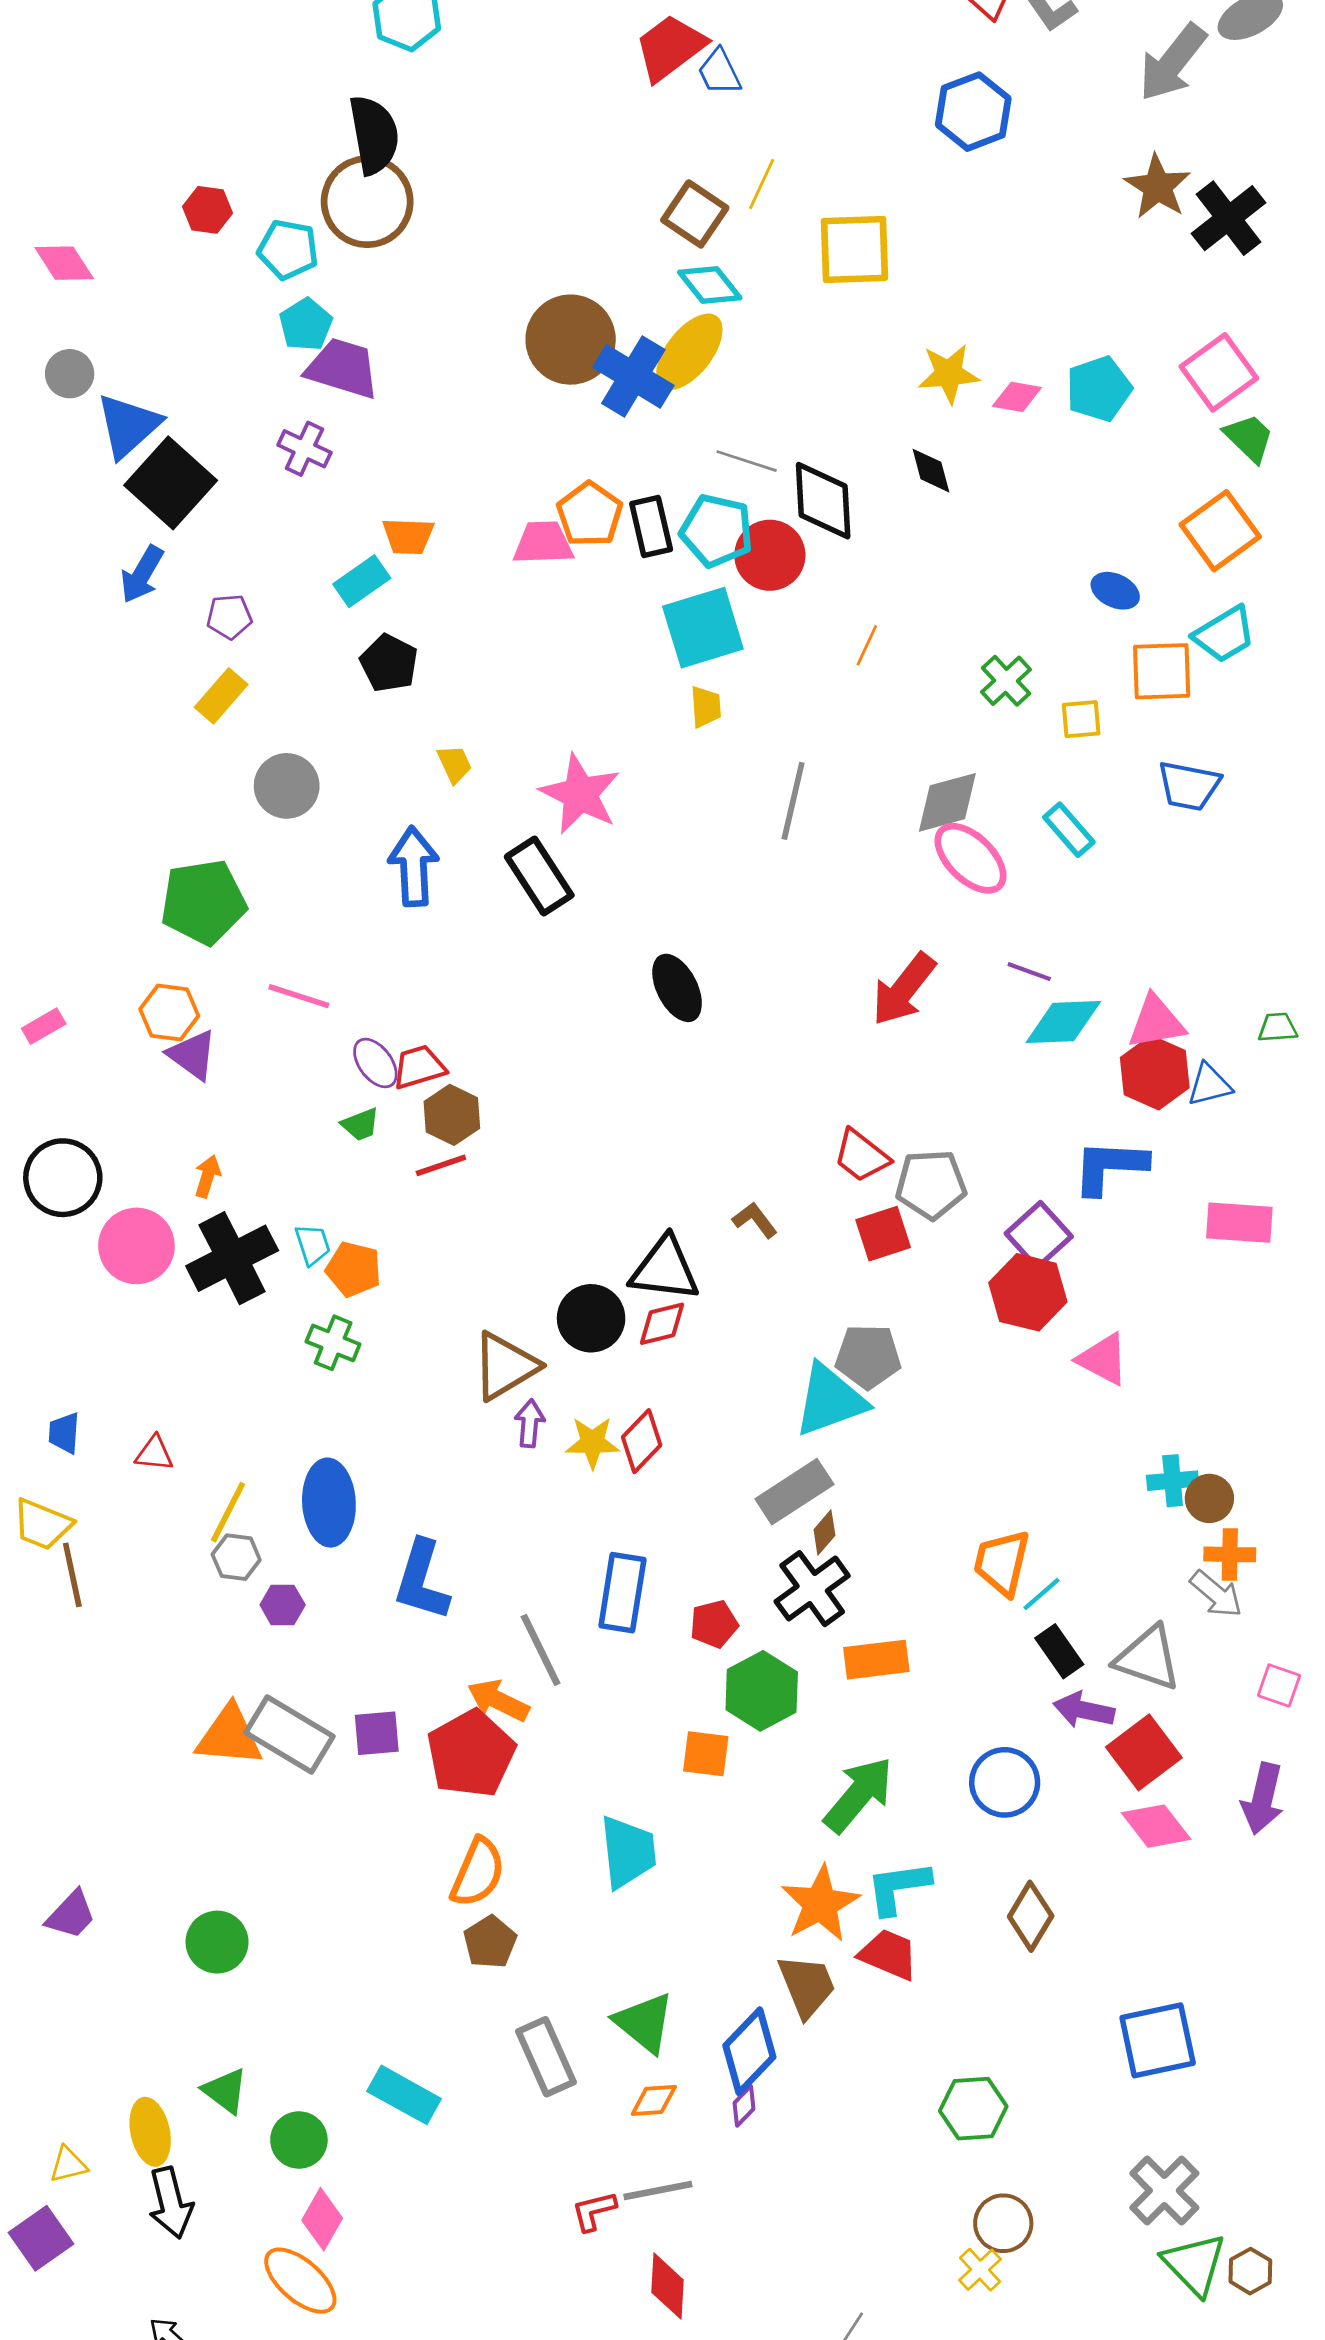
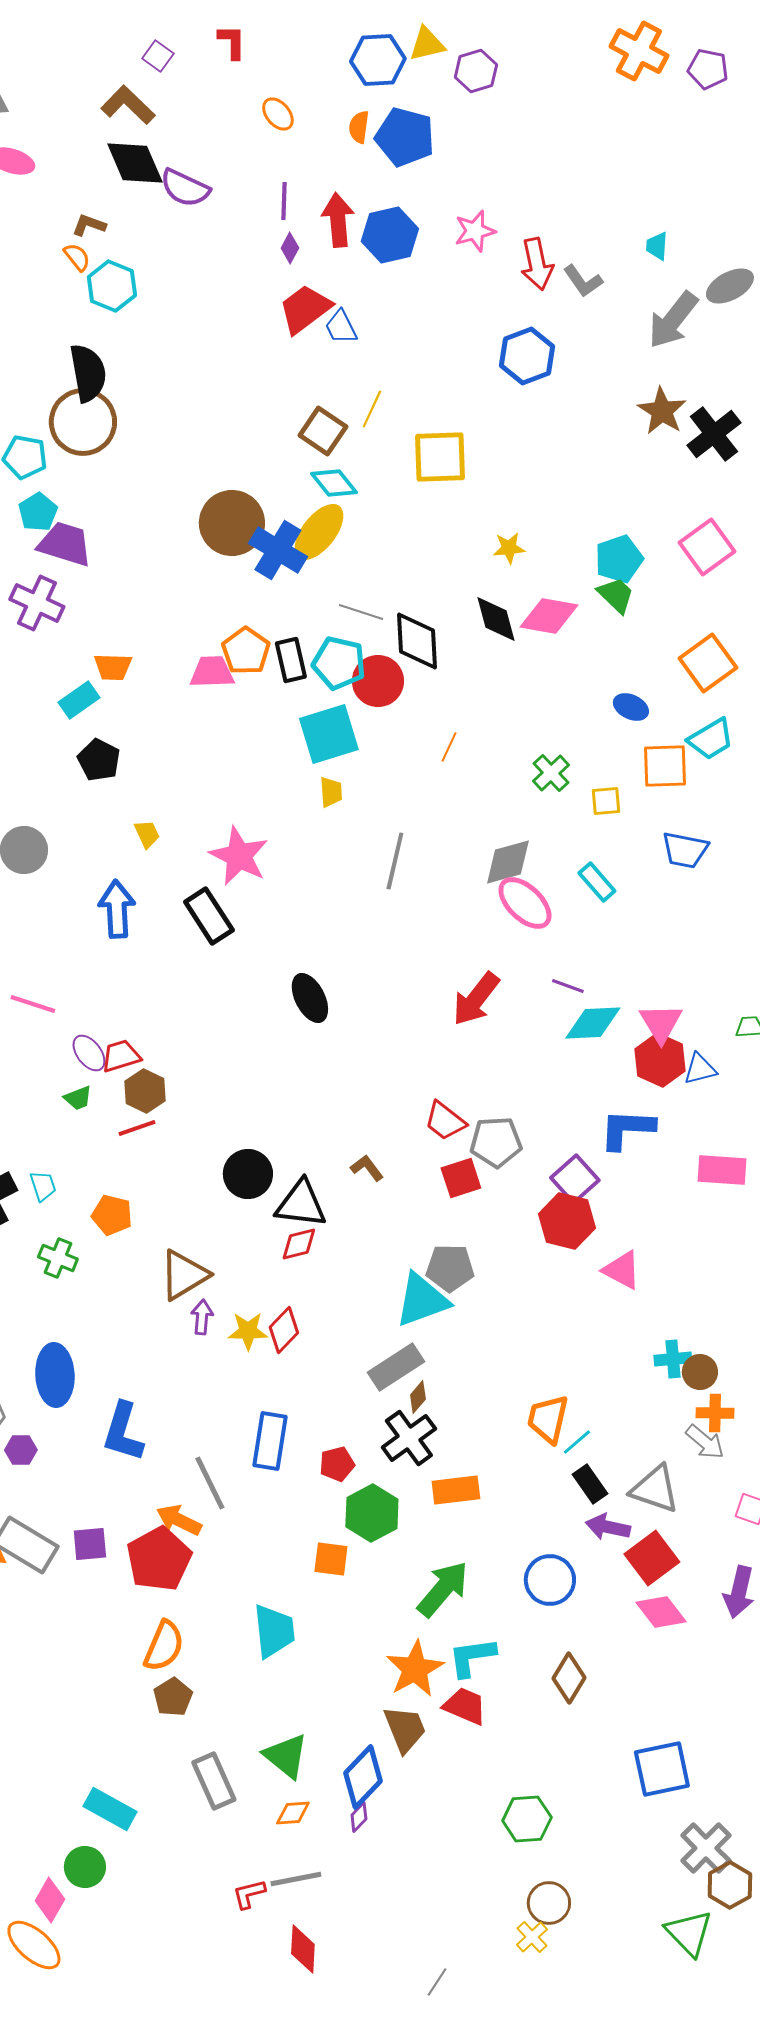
yellow star: (949, 374) -> (509, 548), size x0.7
pink diamond: (1017, 397) -> (549, 616), moved, size x1.6
green trapezoid: (1249, 438) -> (616, 595), moved
purple cross: (304, 449) -> (37, 603), size x1.4
black diamond: (931, 471) -> (496, 619), size x1.4
pink triangle: (1156, 1022) -> (661, 1023), turned -51
orange pentagon: (354, 1269) -> (112, 1215), moved
black circle: (591, 1318) -> (248, 1174), moved
green circle: (299, 2140) -> (85, 1867), moved
gray cross: (1164, 2191) -> (706, 1848), moved
brown hexagon: (1250, 2271) -> (730, 1885), moved, size x1.4

